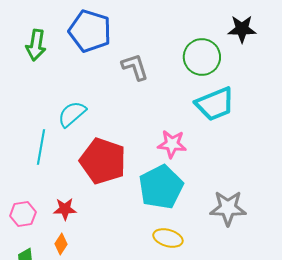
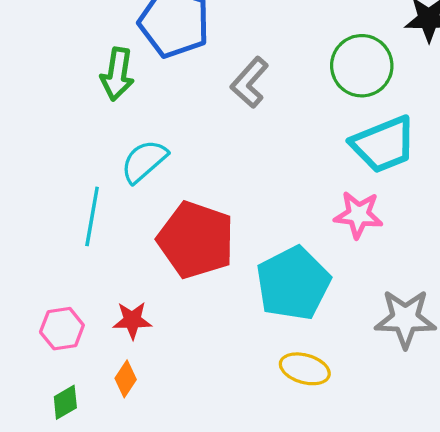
green arrow: (36, 45) -> (117, 74), moved
gray L-shape: (135, 67) -> (250, 82), turned -120
pink star: (172, 144) -> (358, 215), moved

